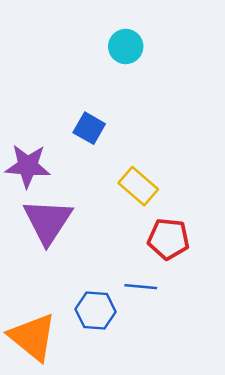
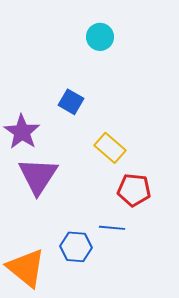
purple star: (28, 166) -> (22, 132), turned 30

